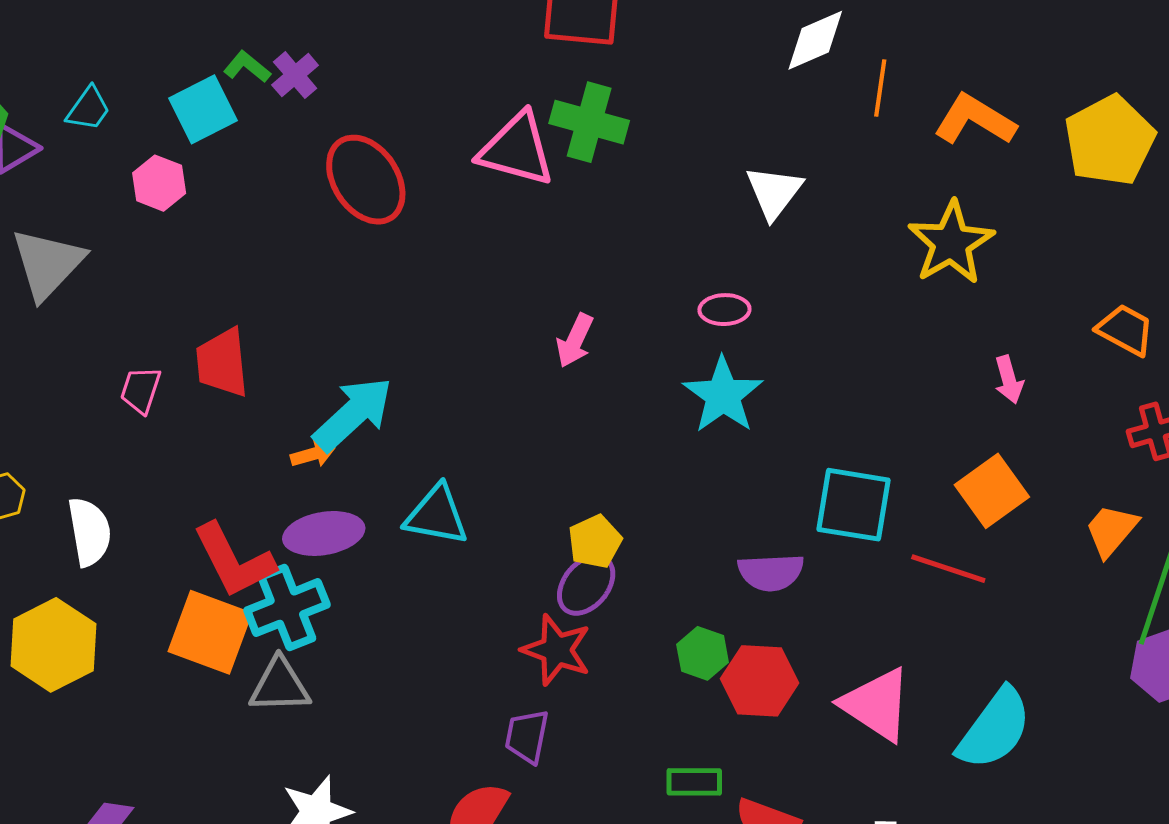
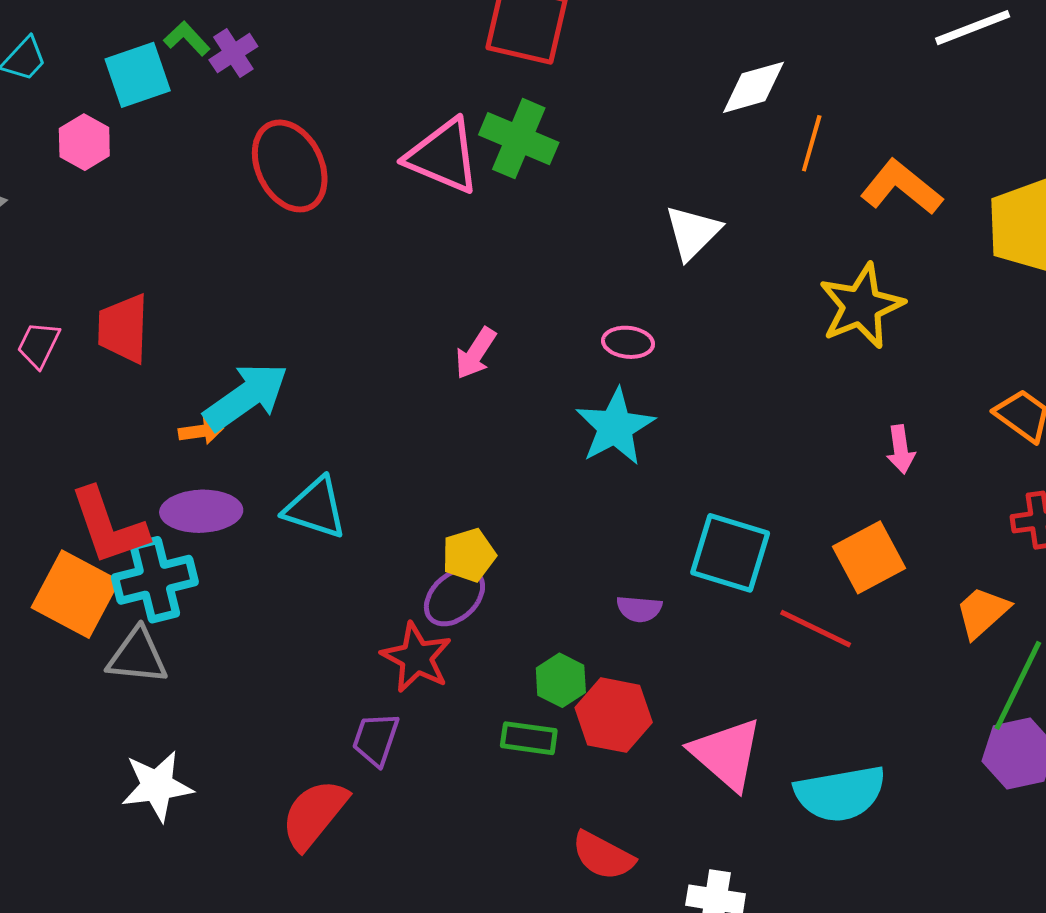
purple semicircle: (771, 572) -> (639, 609), size x0.7
cyan semicircle: (994, 729) -> (840, 794), turned 36
green rectangle: (694, 782) -> (529, 738), moved

